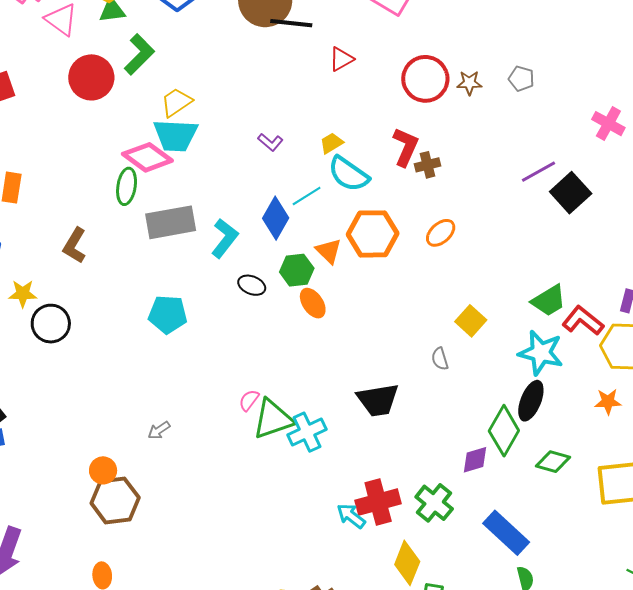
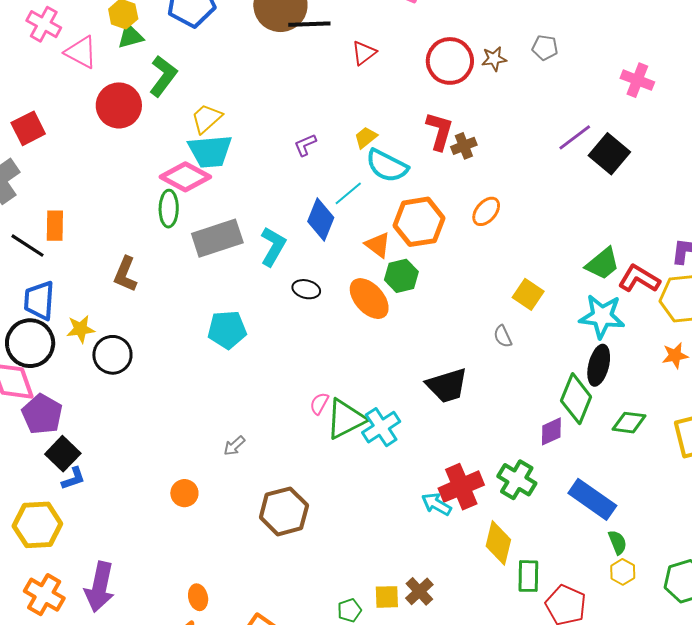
purple L-shape: (270, 142) -> (305, 145), turned 125
green hexagon: (297, 270) -> (401, 276), moved
orange ellipse: (313, 303) -> (369, 299), size x1.4
brown hexagon: (115, 500) -> (284, 511), moved

